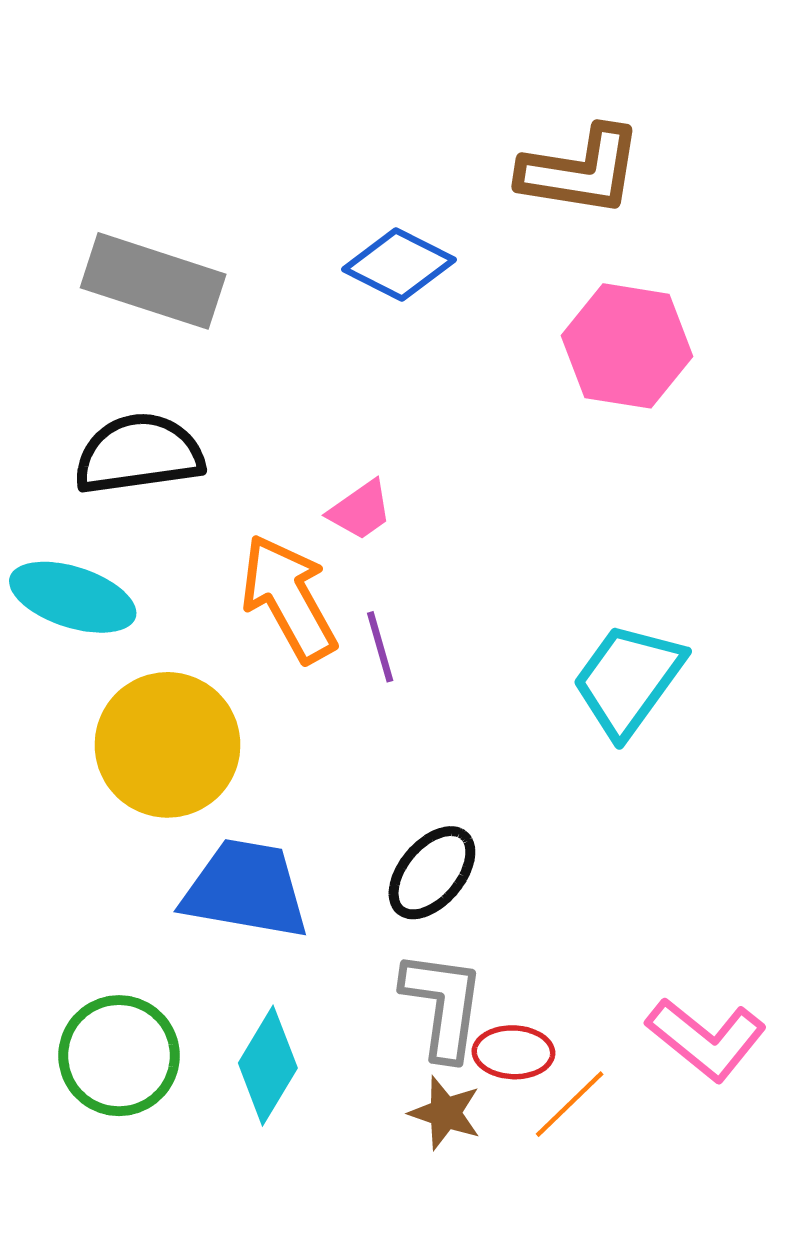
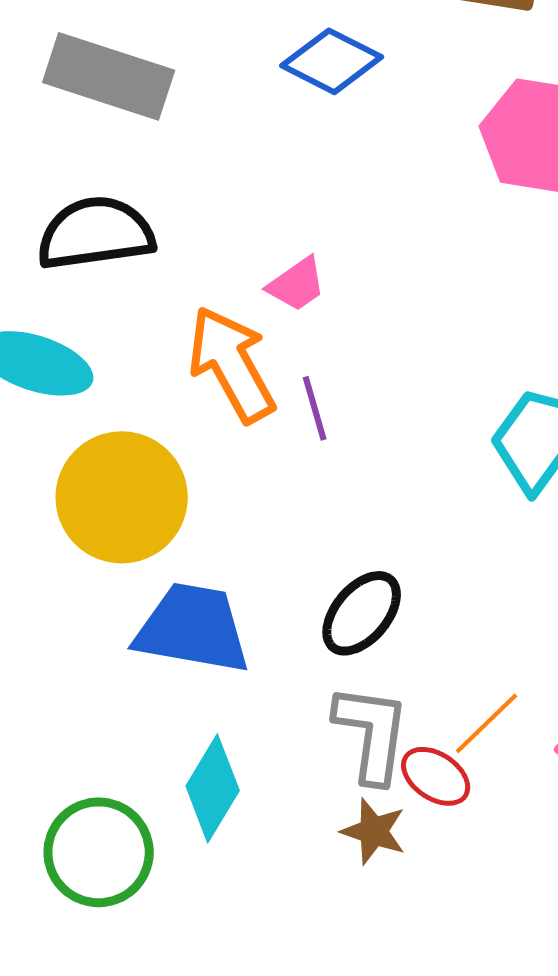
red ellipse: (513, 1052) -> (436, 776), turned 32
green circle: (119, 1056) -> (99, 852), moved
orange line: (570, 1104) -> (487, 723), moved

